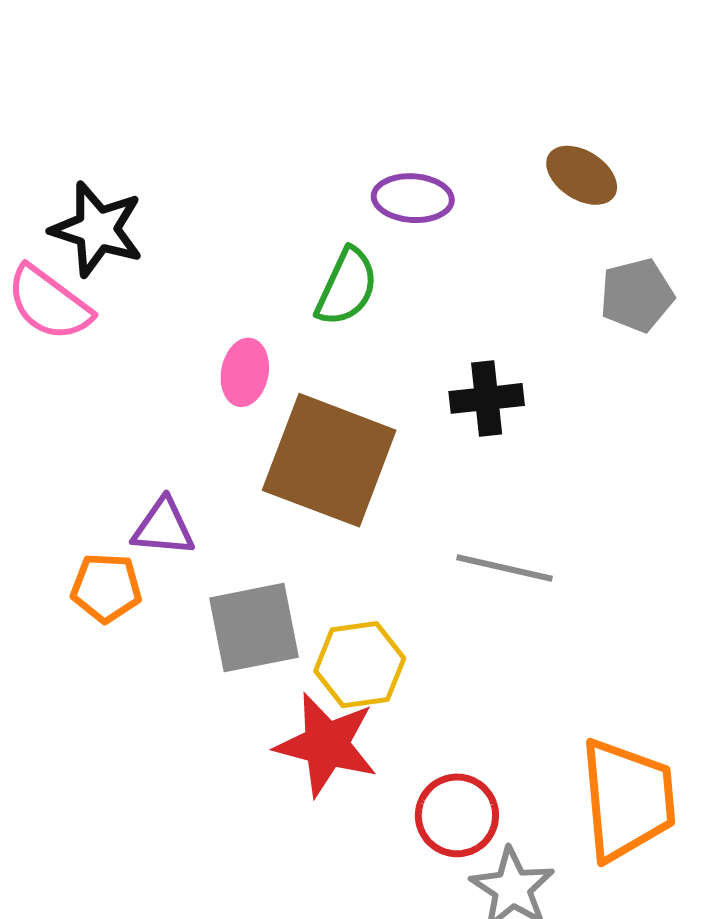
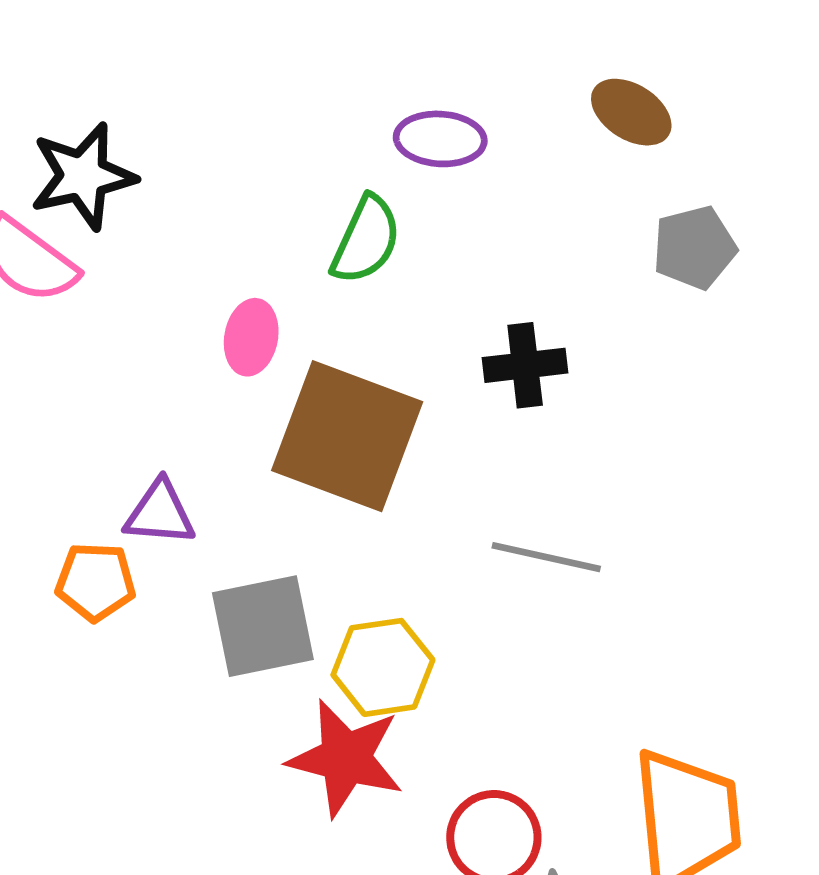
black star: (97, 229) -> (83, 176), turned -30

